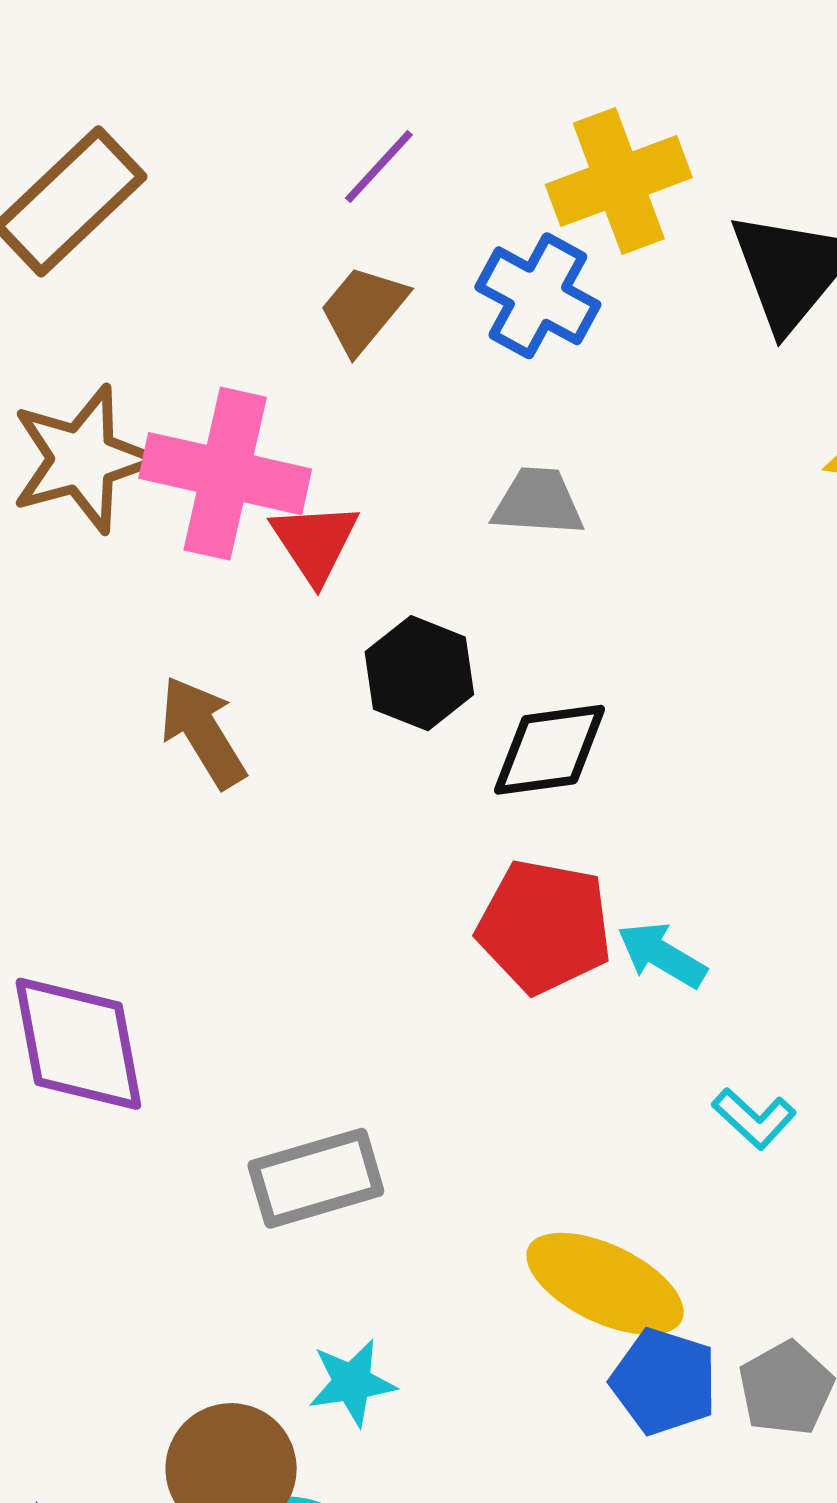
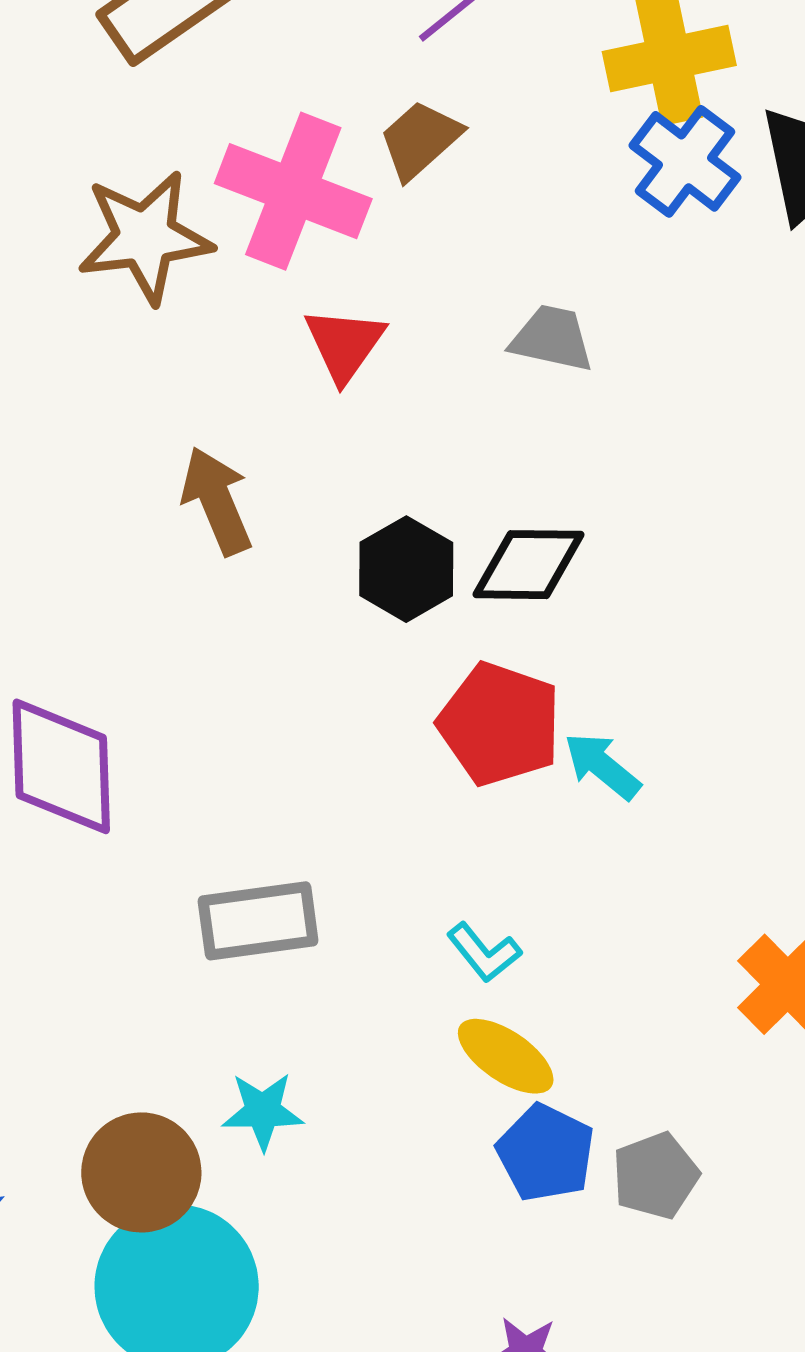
blue cross: (538, 296) -> (685, 161), moved
pink cross: (225, 474) -> (293, 191), moved
black hexagon: (419, 673) -> (406, 569), moved
cyan L-shape: (754, 1118) -> (484, 952), moved
yellow ellipse: (605, 1284) -> (506, 1056), size x0.7

